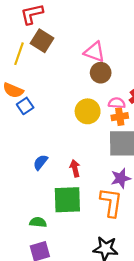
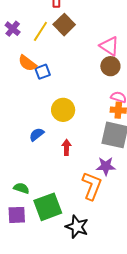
blue square: (25, 106) -> (43, 72), moved
yellow circle: (88, 111) -> (63, 110), moved
green square: (67, 200) -> (48, 207), moved, turned -32

